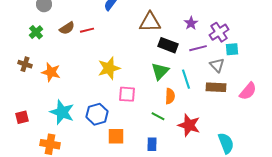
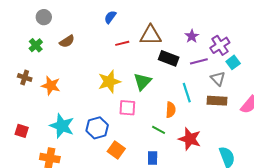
red line: (87, 30) -> (122, 43), moved
cyan square: (232, 49) -> (233, 62), turned -32
green triangle: (160, 71) -> (142, 82), moved
red square: (22, 117) -> (22, 131), turned 32
orange square: (116, 136) -> (116, 150), turned 36

